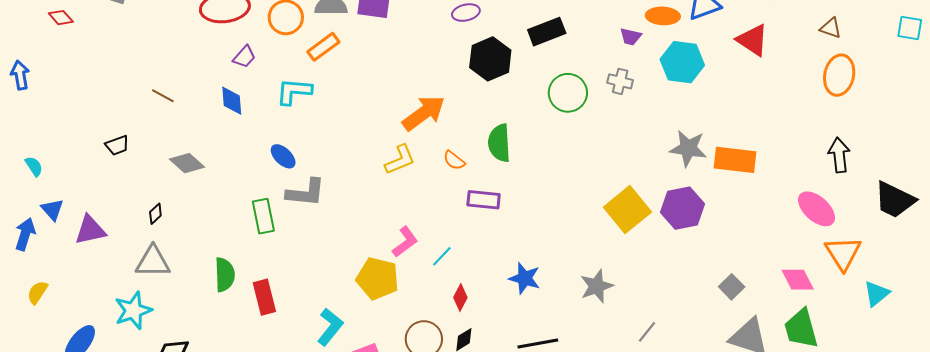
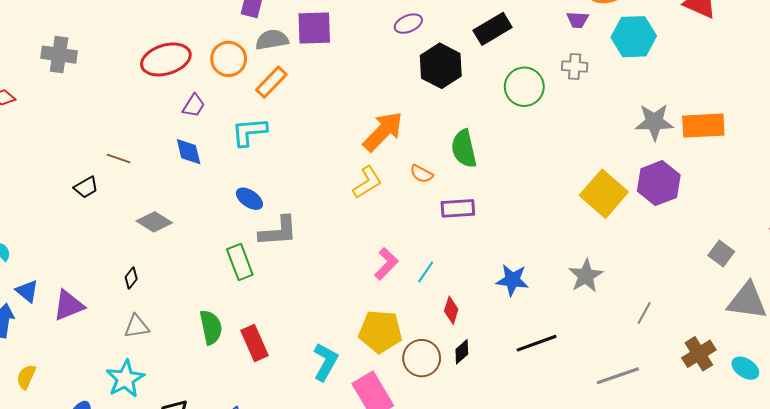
black trapezoid: (117, 145) -> (86, 187), moved
gray triangle: (153, 262) -> (137, 327), size x0.7
yellow pentagon: (378, 278) -> (380, 332), moved

